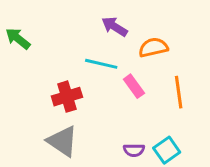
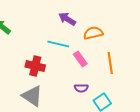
red cross: (67, 97) -> (35, 66), turned 30
purple semicircle: (134, 150) -> (81, 88), moved

